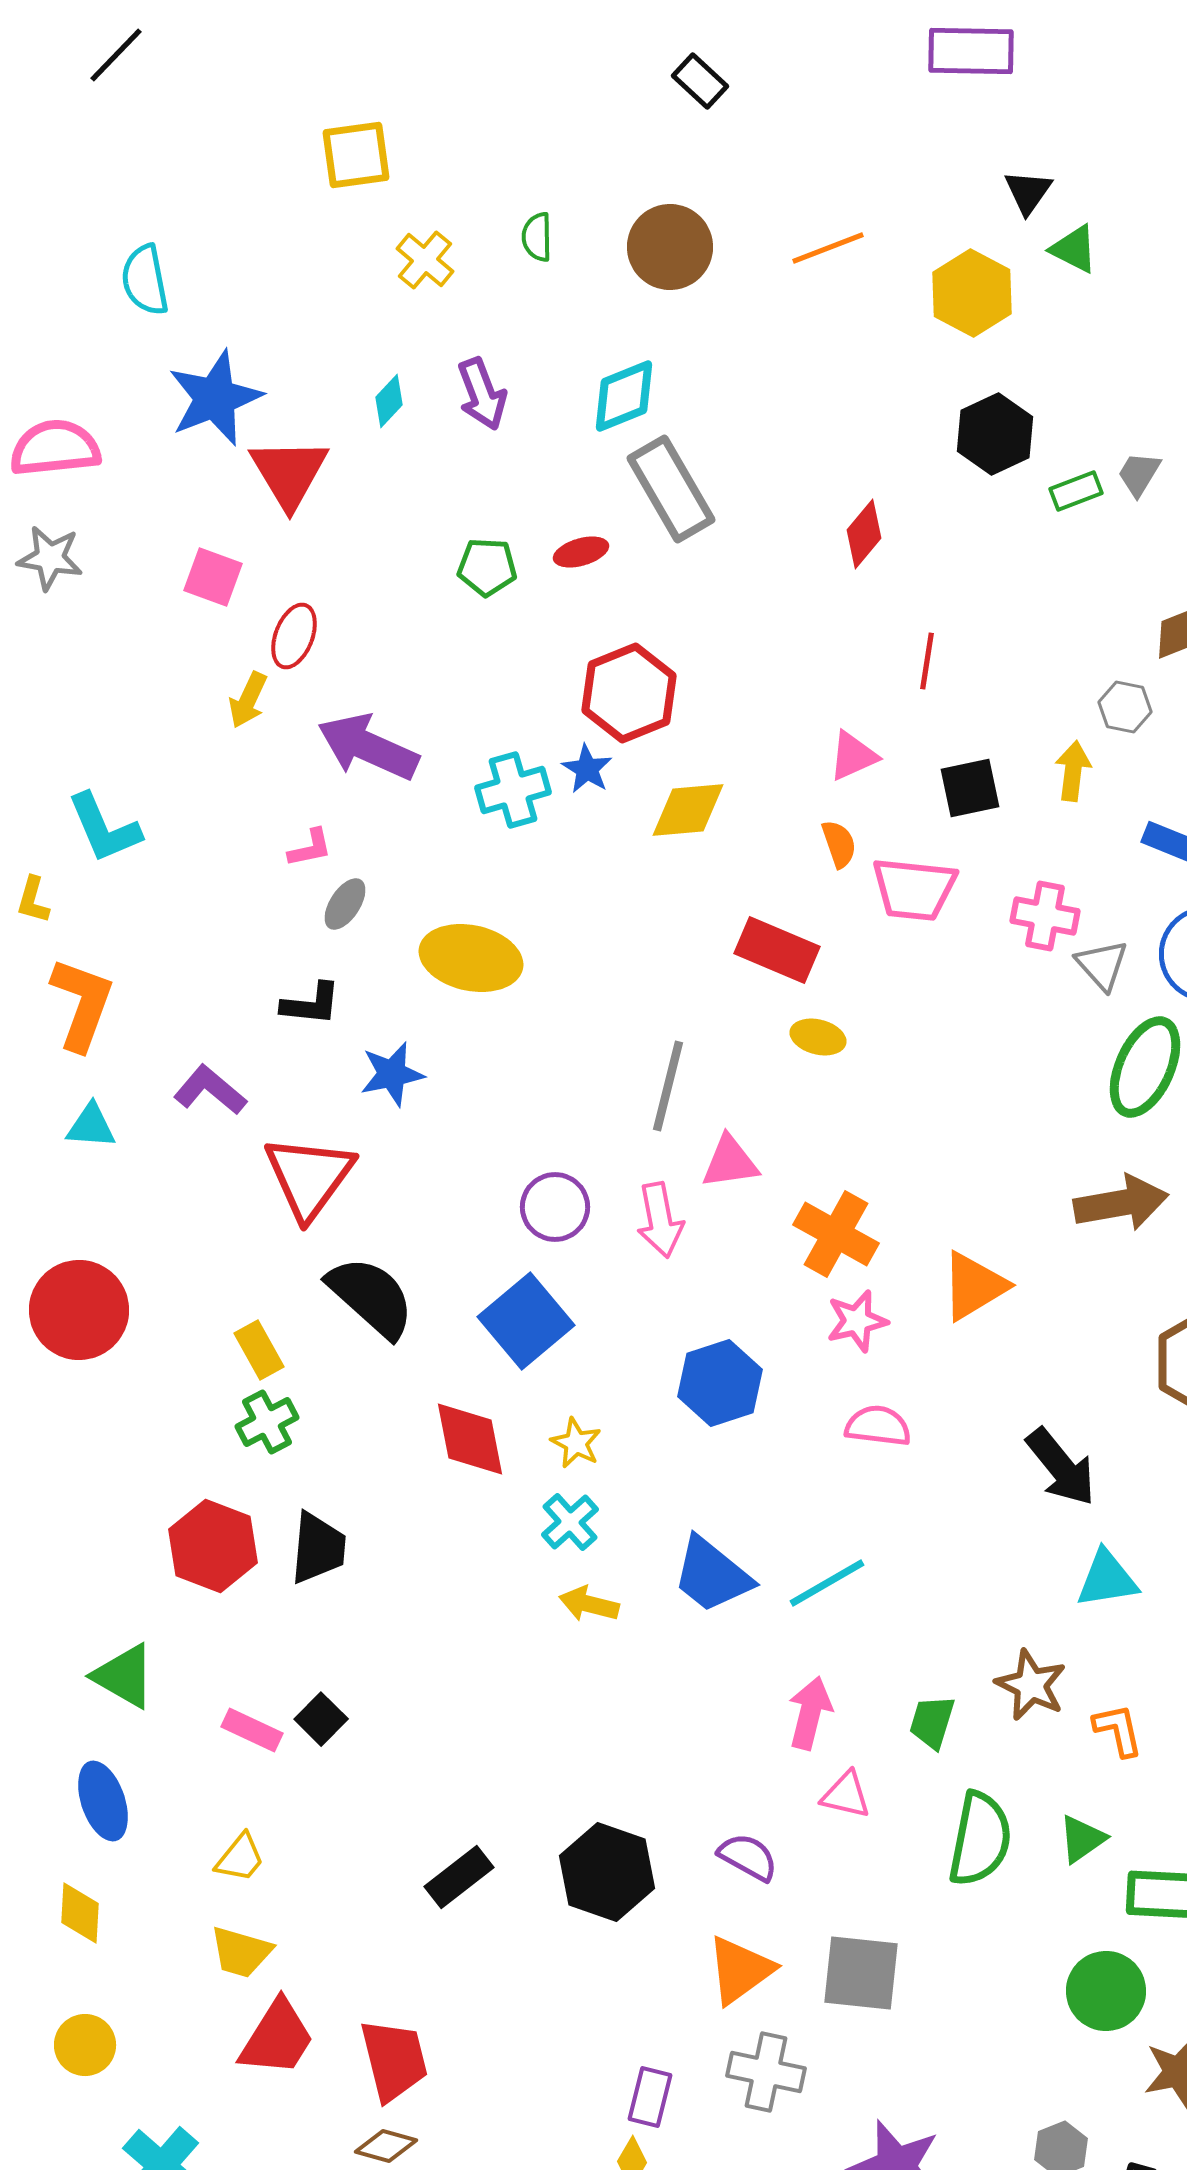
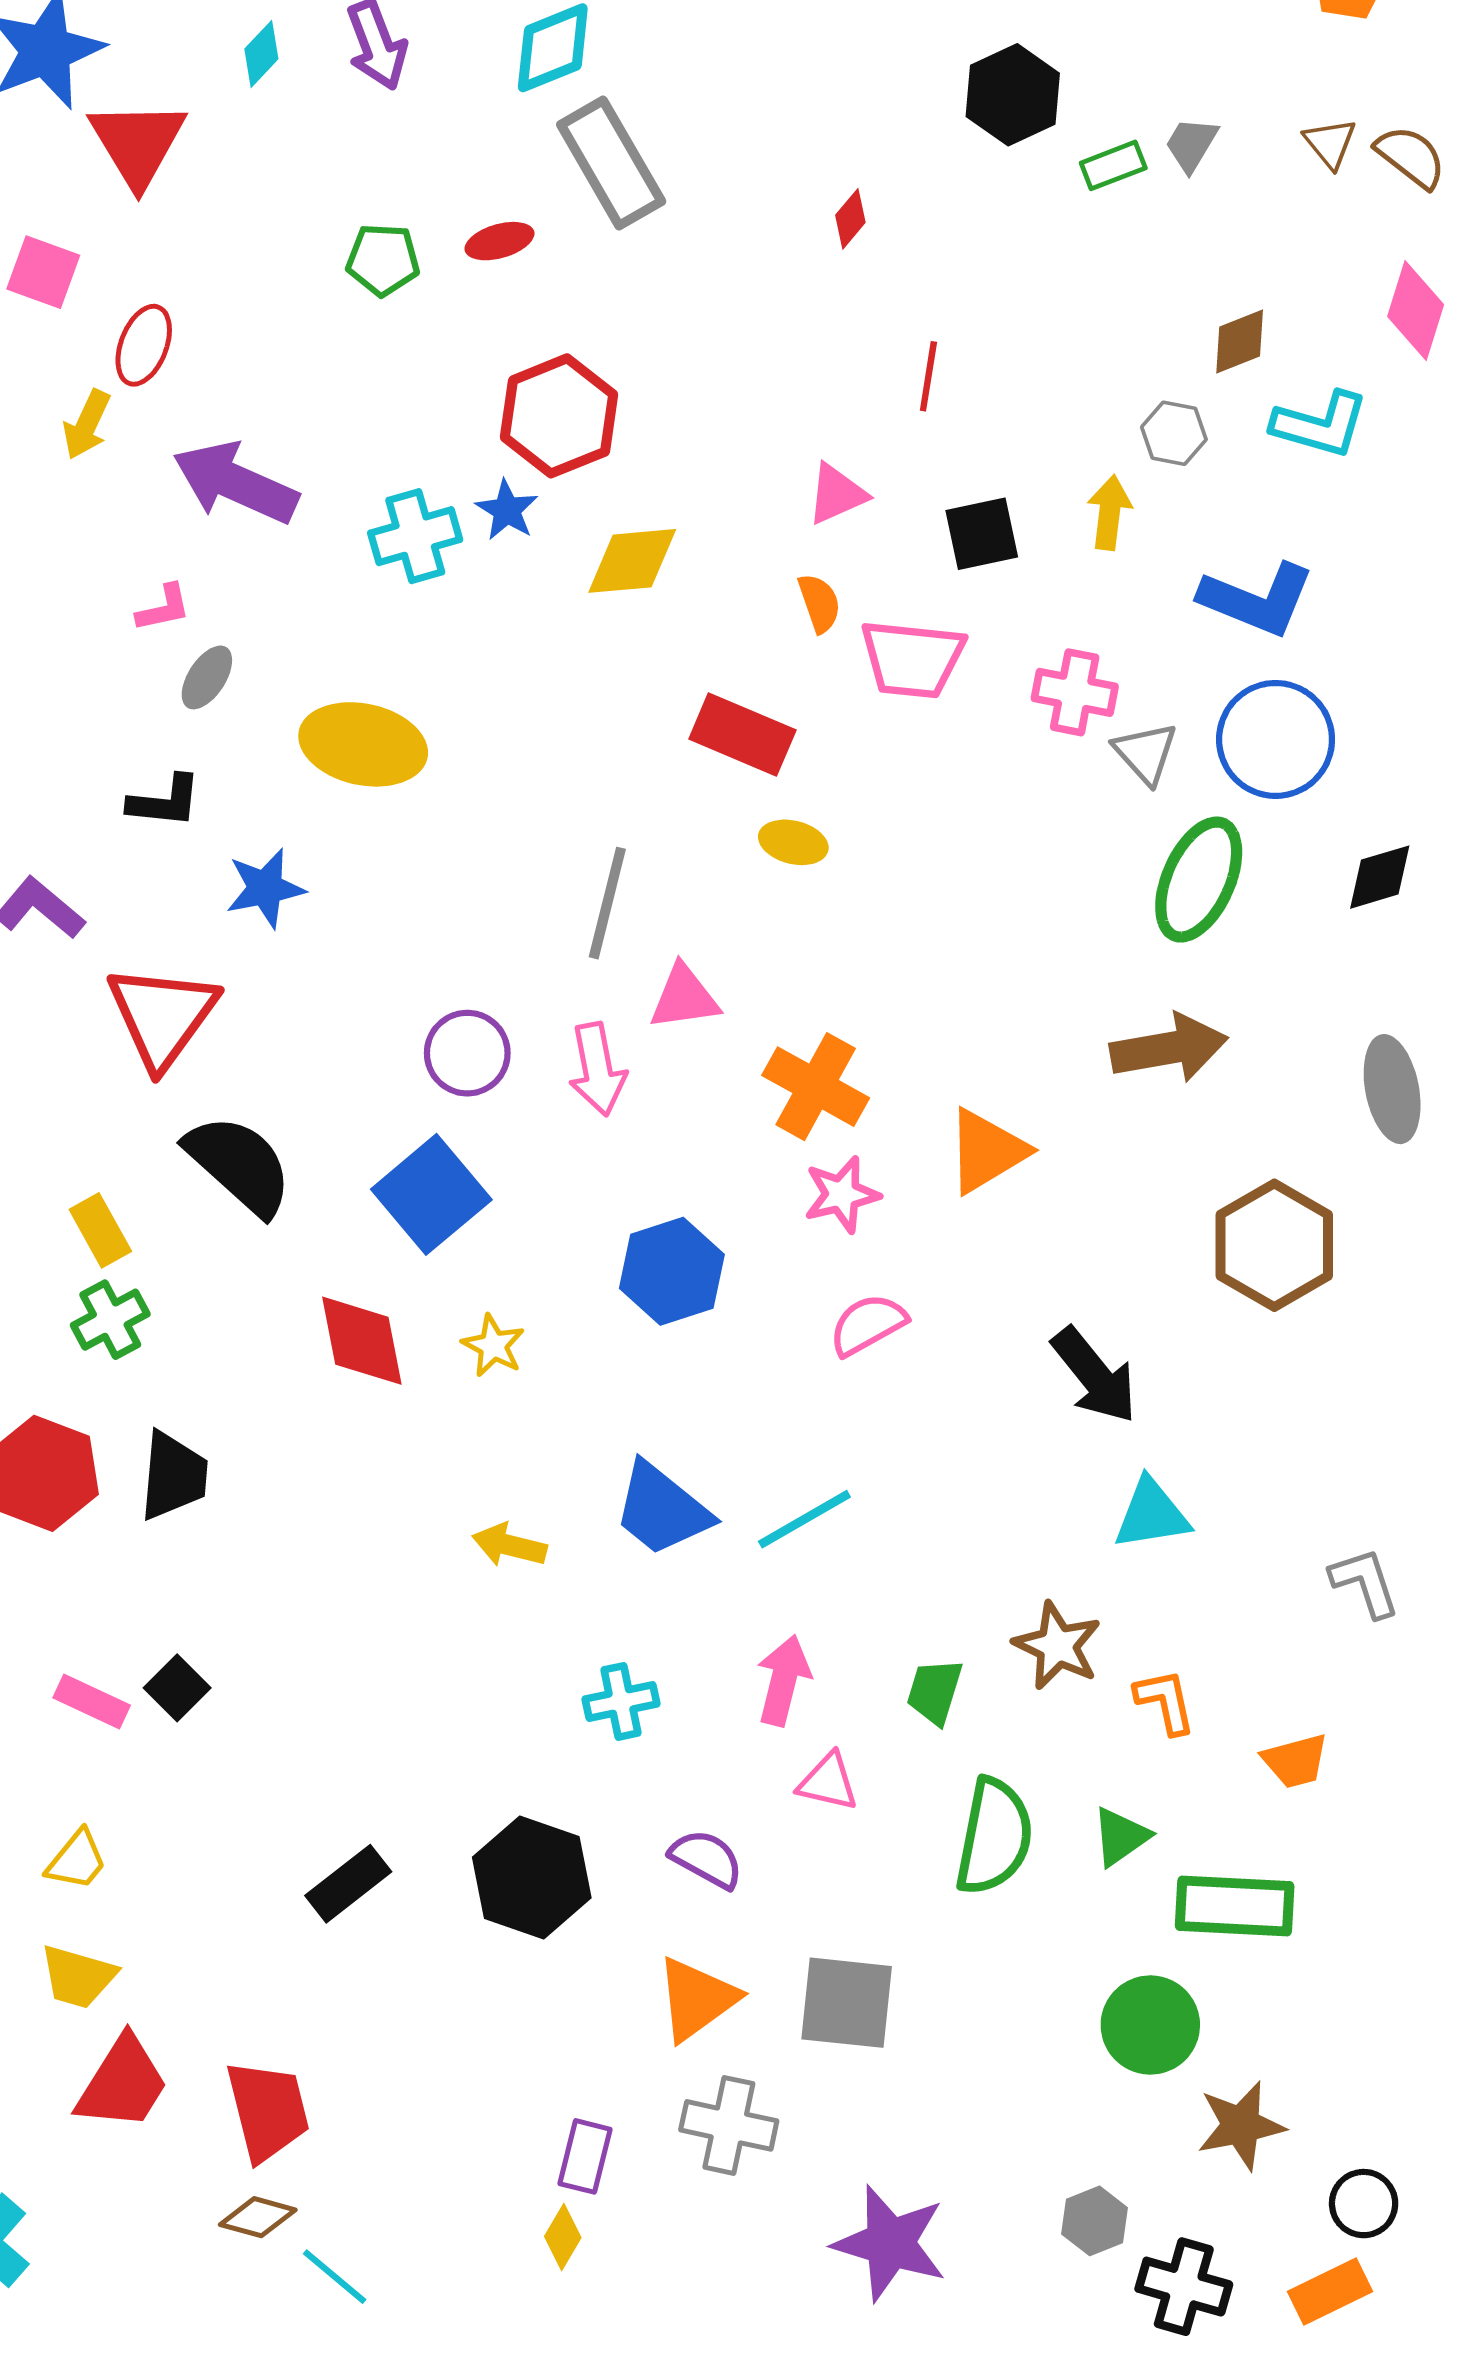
red diamond: (864, 534) -> (850, 219), size x0.7
pink semicircle: (878, 1426) -> (868, 1325), turned -36
cyan cross: (570, 1522) -> (621, 1701), moved, turned 30

